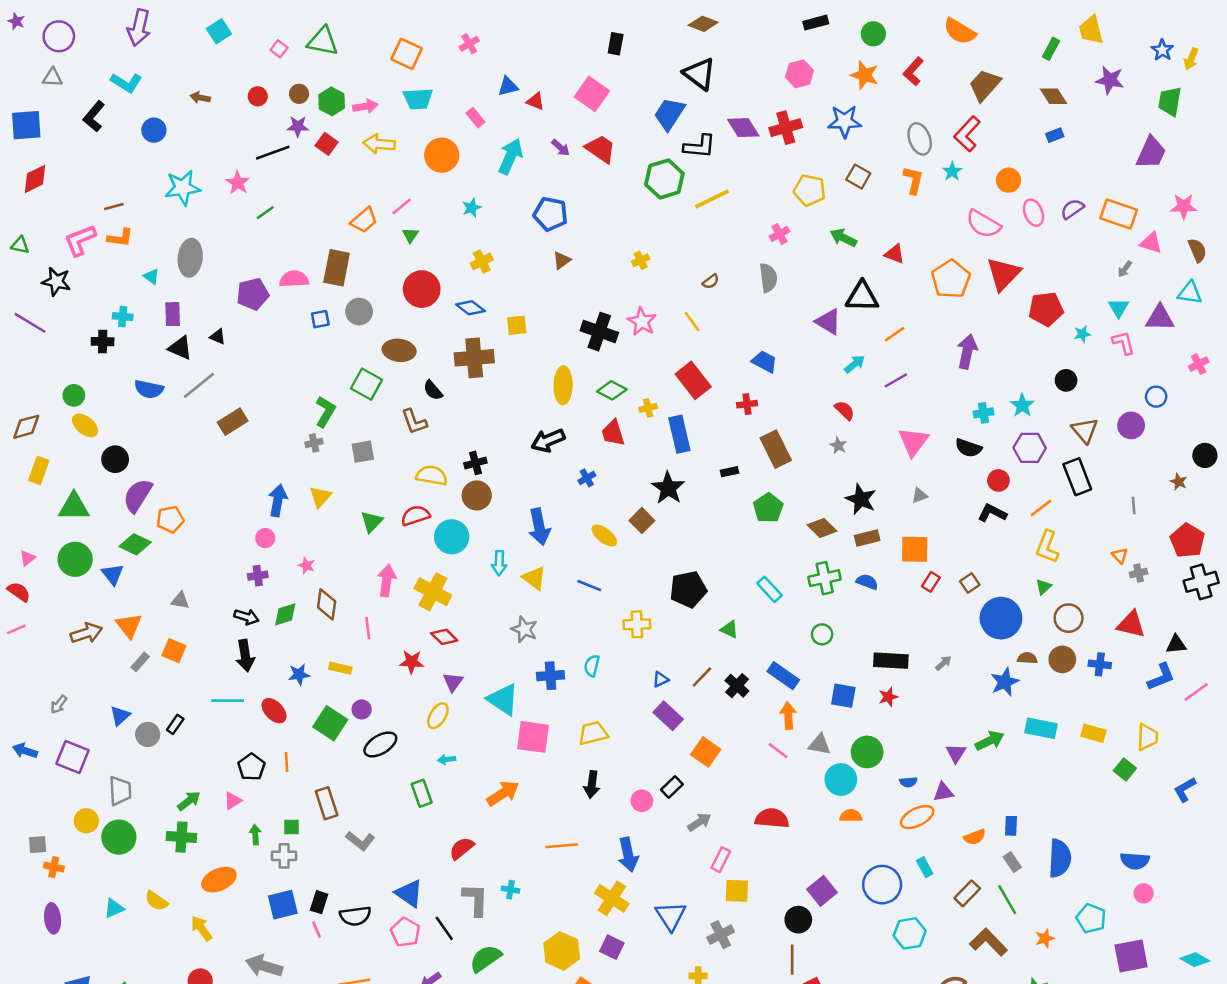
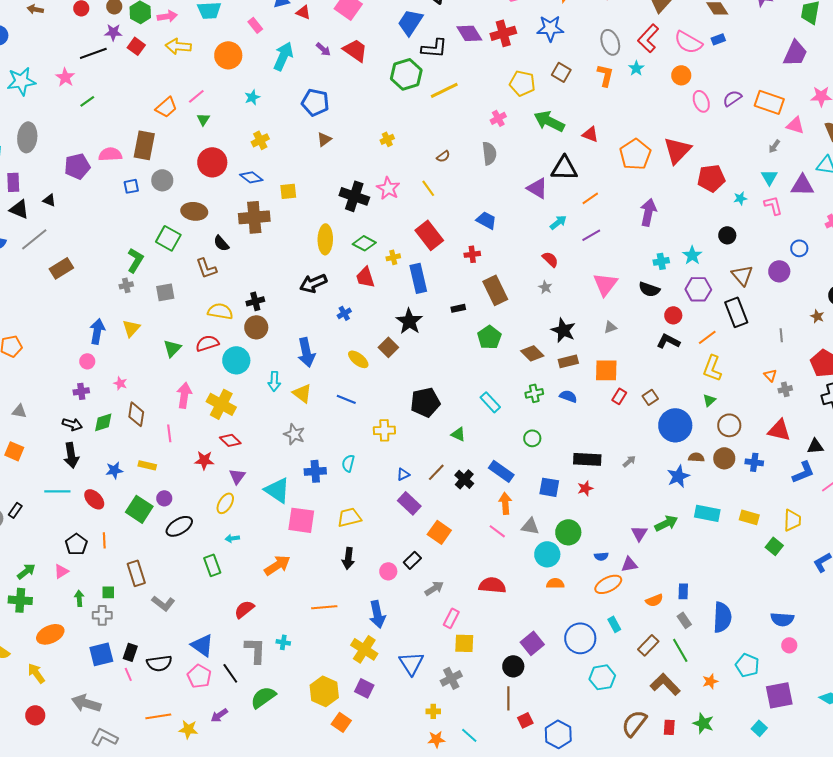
pink semicircle: (983, 224) -> (688, 42), moved
green arrow: (843, 238) -> (549, 121), size x1.4
green cross: (825, 578) -> (534, 393), size x0.7

